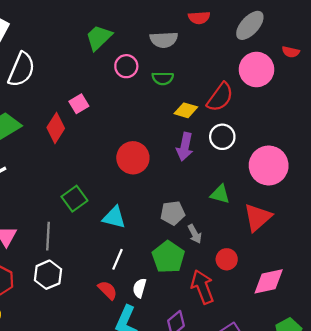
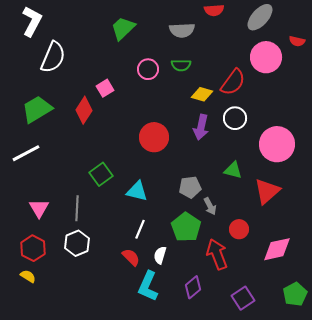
pink circle: (126, 66) -> (148, 69), moved

